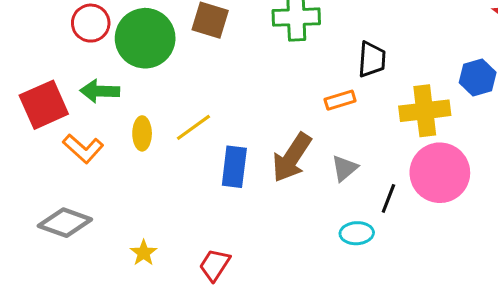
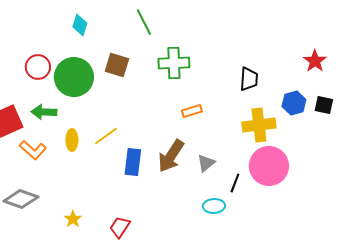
black trapezoid: (372, 59) -> (249, 79), moved
orange rectangle: (340, 100) -> (192, 111), moved

